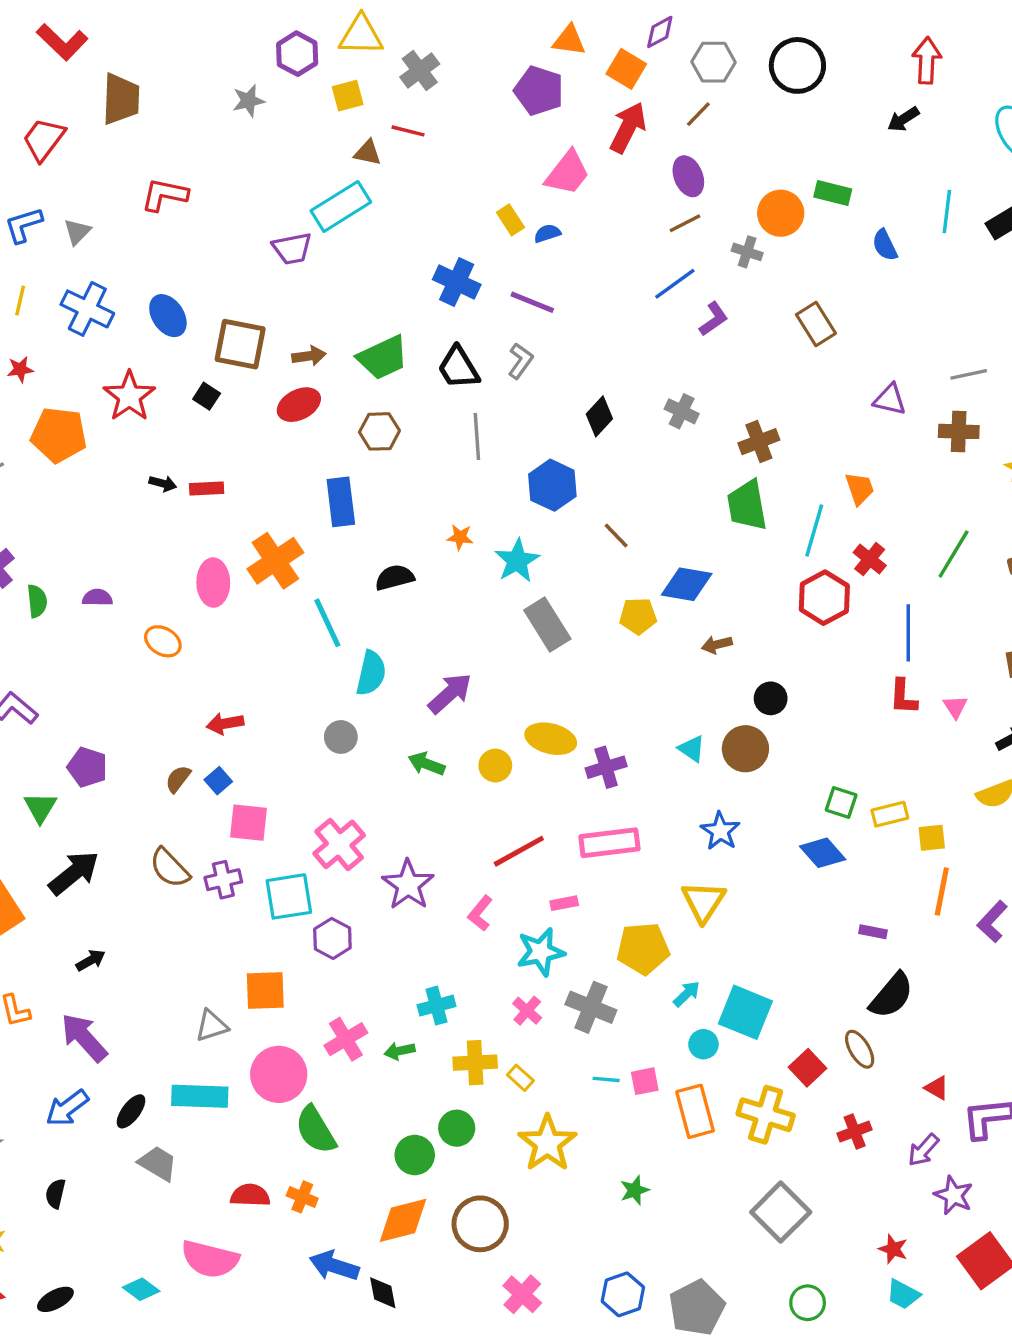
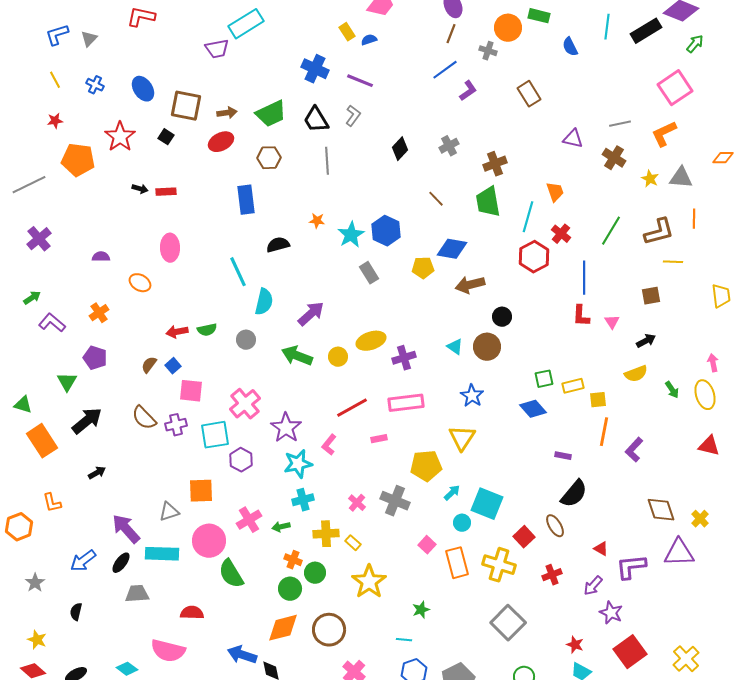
brown line: (685, 223) -> (451, 34), turned -42
yellow line: (20, 300) -> (55, 80), turned -42
blue cross: (87, 309) -> (95, 85), size x0.6
gray cross: (682, 411) -> (449, 146), turned 36
brown cross: (959, 431) -> (614, 158), turned 30
blue hexagon: (552, 485) -> (386, 231), moved
brown line: (616, 536) -> (436, 199), moved
orange cross: (275, 561) -> (99, 313), moved, size x0.6
green semicircle: (37, 601) -> (207, 330), moved, turned 84
gray rectangle: (547, 625) -> (369, 273), size x0.7
brown arrow: (717, 645) -> (470, 285), size x1.6
yellow ellipse: (551, 739) -> (371, 341), turned -32
green arrow: (426, 764) -> (297, 356), size x1.4
green square: (841, 802) -> (544, 379), turned -30
cyan star: (541, 952) -> (298, 464), moved
purple arrow: (84, 1037) -> (126, 529), moved
cyan line: (606, 1079) -> (404, 640), moved
pink square: (645, 1081) -> (427, 545), turned -36
gray trapezoid: (158, 1163) -> (137, 594), turned -35
orange cross: (302, 1197) -> (293, 560), moved

